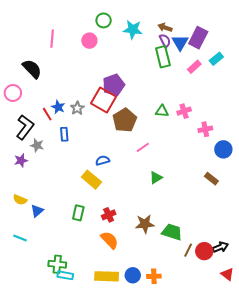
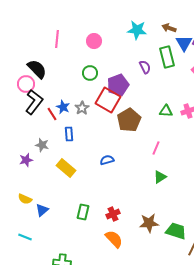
green circle: (104, 20) -> (90, 73), moved
purple semicircle: (165, 41) -> (145, 67), moved
pink circle: (13, 93) -> (26, 84), moved
black L-shape: (25, 127) -> (34, 102), moved
pink line: (143, 147) -> (156, 148), moved, turned -32
yellow rectangle: (91, 180) -> (66, 168), moved

